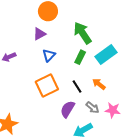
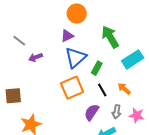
blue triangle: (49, 55) -> (76, 58), size x1.6
green rectangle: (80, 57) -> (97, 68), moved
gray arrow: (92, 107) -> (117, 112), turned 56

